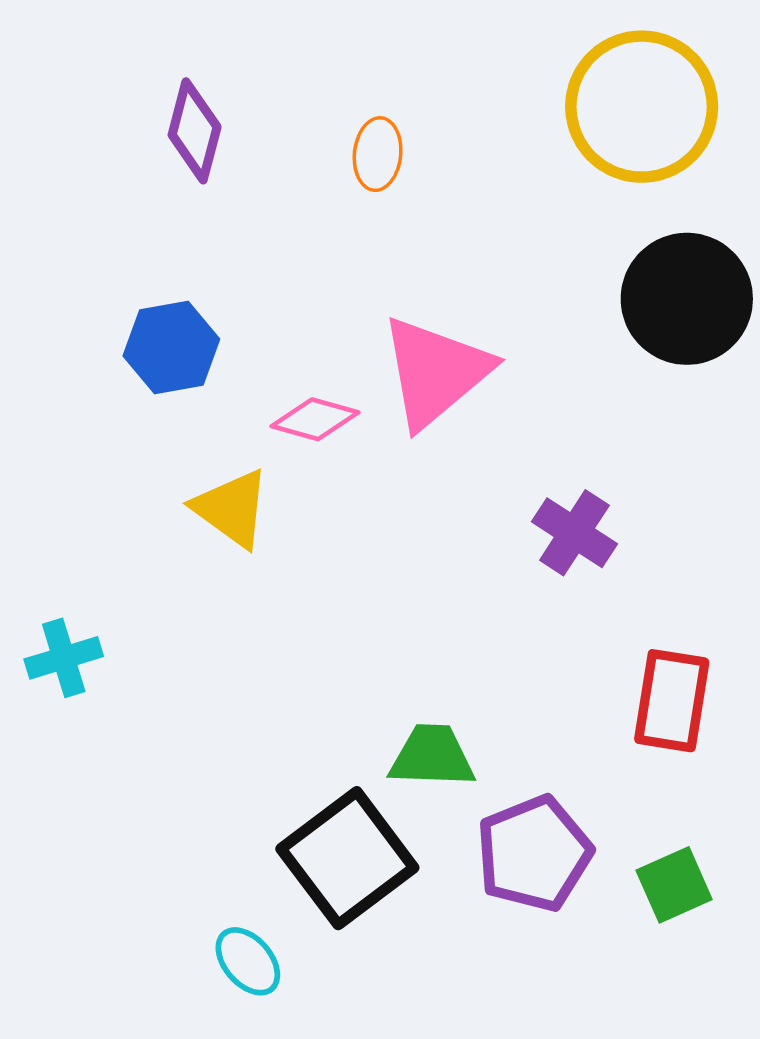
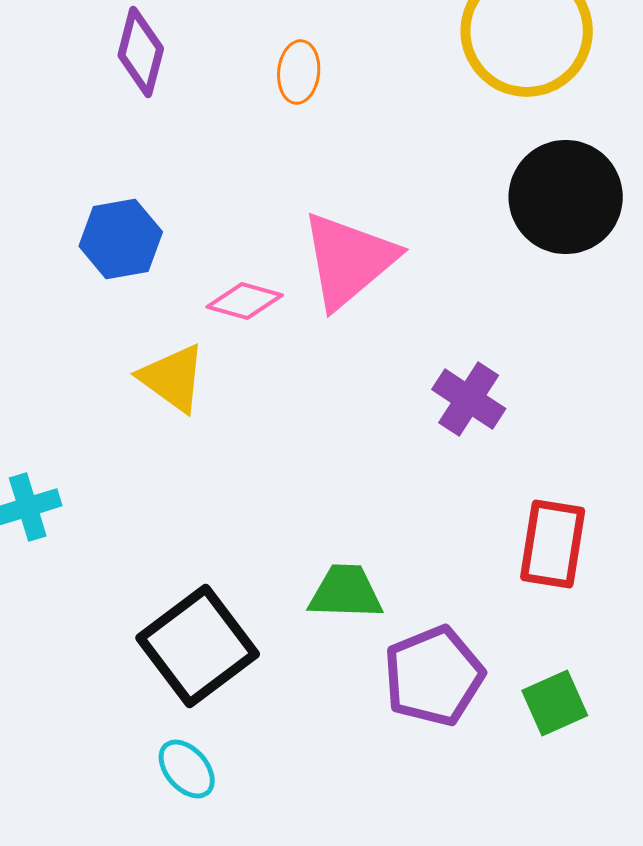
black square: (347, 858) -> (198, 646), moved

